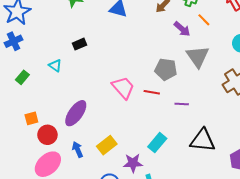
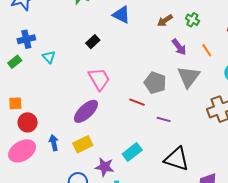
orange line: (204, 20) -> (207, 50), moved
blue cross: (14, 41) -> (26, 39), moved
black rectangle: (79, 44) -> (93, 42), moved, turned -32
pink trapezoid: (123, 88) -> (99, 79), moved
purple ellipse: (76, 113) -> (86, 111), moved

